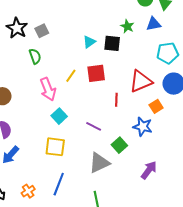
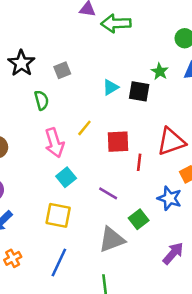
gray square: (42, 31) -> (62, 70), moved
red square: (96, 73) -> (118, 142), moved
orange cross: (28, 191) -> (13, 258), moved

